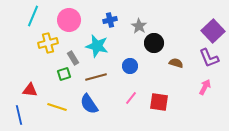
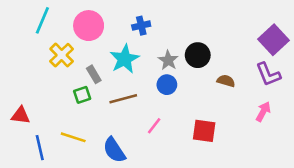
gray star: (139, 26) -> (168, 60), moved
yellow cross: (48, 43) -> (62, 55), turned -30
cyan star: (97, 46) -> (125, 59), turned 30
red triangle: (30, 90) -> (21, 115), moved
pink line: (131, 98) -> (154, 126), moved
blue semicircle: (89, 104) -> (114, 150), moved
blue line: (19, 115) -> (40, 148), moved

